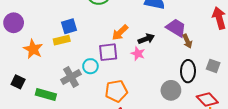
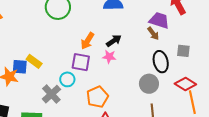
blue square: (69, 26) -> (20, 67), moved, turned 35
purple trapezoid: (176, 28) -> (159, 20), moved
yellow rectangle: (62, 40) -> (34, 61), turned 63
purple square: (108, 52) -> (81, 62), turned 30

